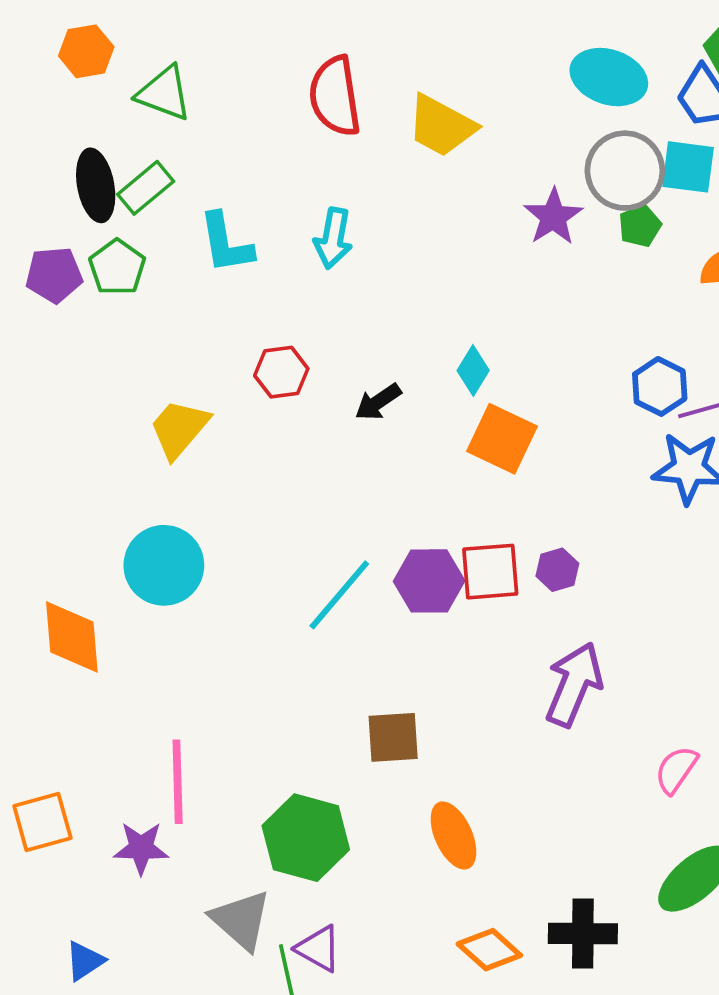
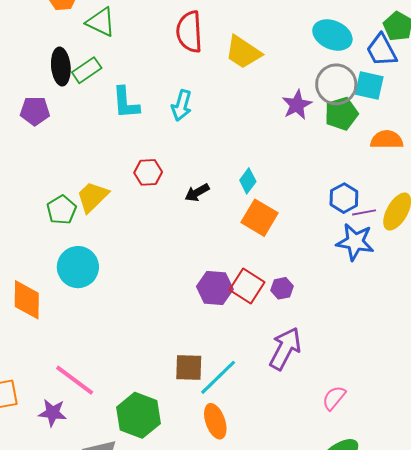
green pentagon: (640, 226) -> (341, 114), size x1.5
green pentagon: (117, 267) -> (62, 210), moved
red square: (490, 572) -> (247, 286), turned 32
cyan line: (339, 595) -> (218, 377), moved
pink line: (178, 782) -> (75, 380), turned -57

